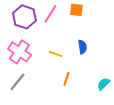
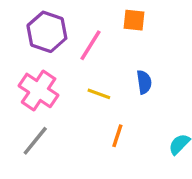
pink line: (50, 14) -> (90, 45), moved

